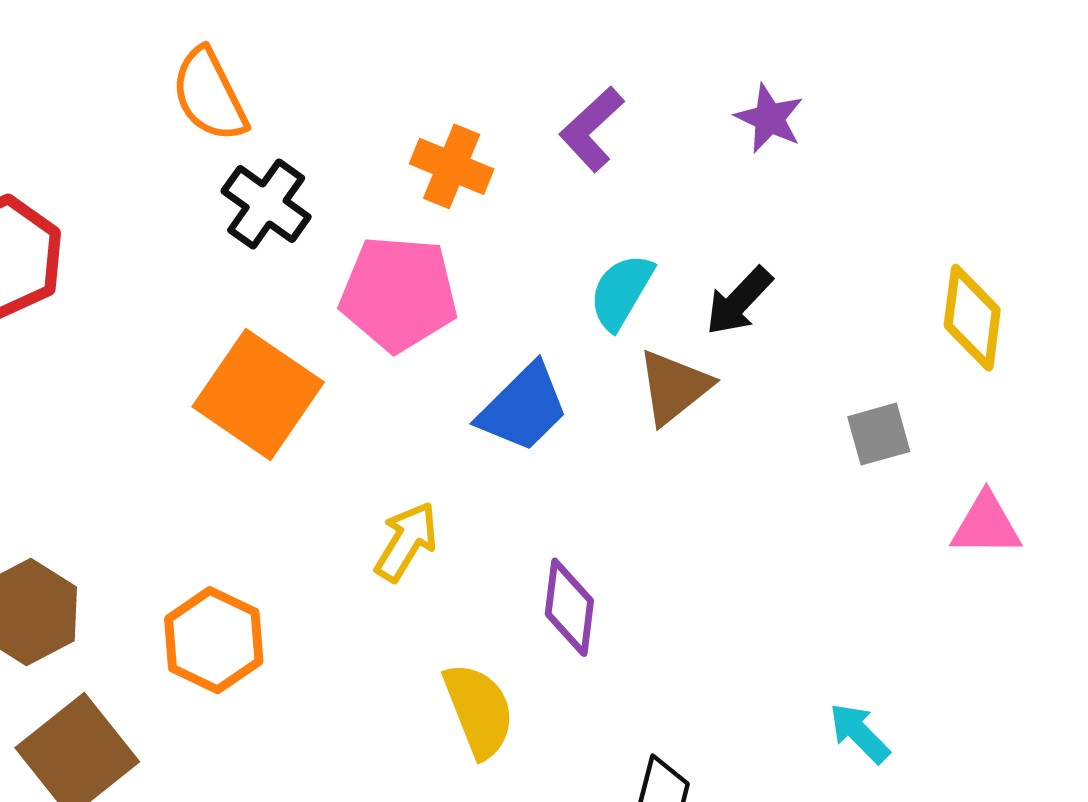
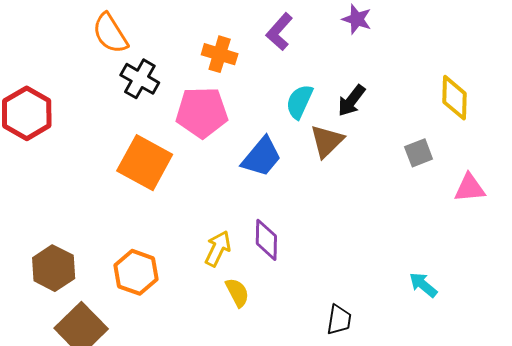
yellow arrow: (406, 541) -> (218, 249), moved
purple diamond: (569, 607) -> (266, 240), moved
yellow semicircle: (479, 710) -> (237, 293), moved, size x0.7

